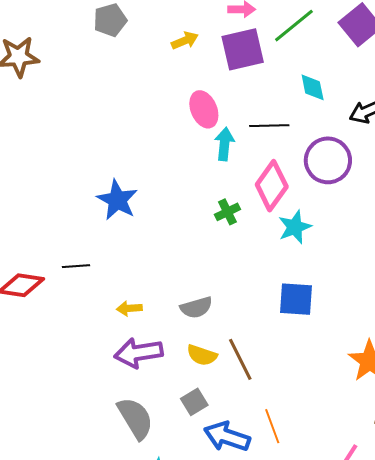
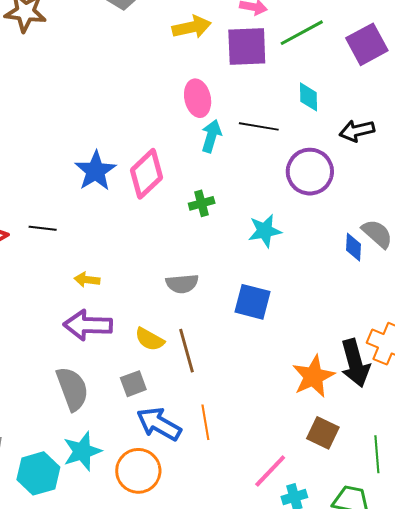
yellow arrow: (185, 41) -> (192, 27), size x1.4
pink diamond: (272, 186) -> (147, 174), moved
gray semicircle: (196, 307) -> (182, 284), moved

